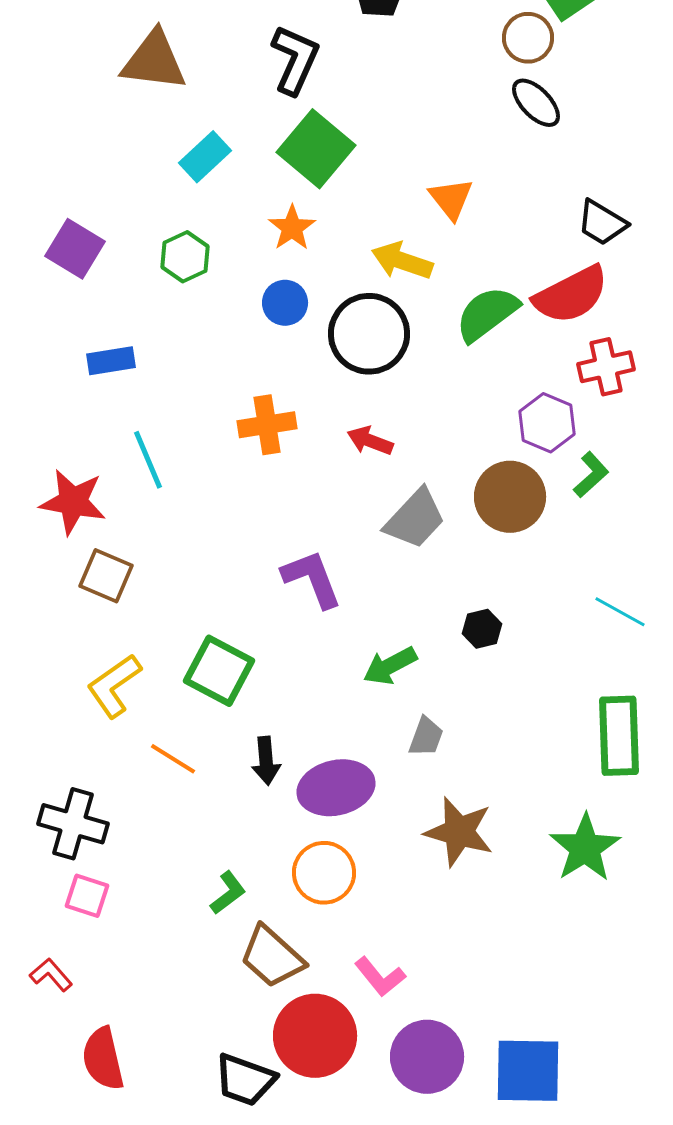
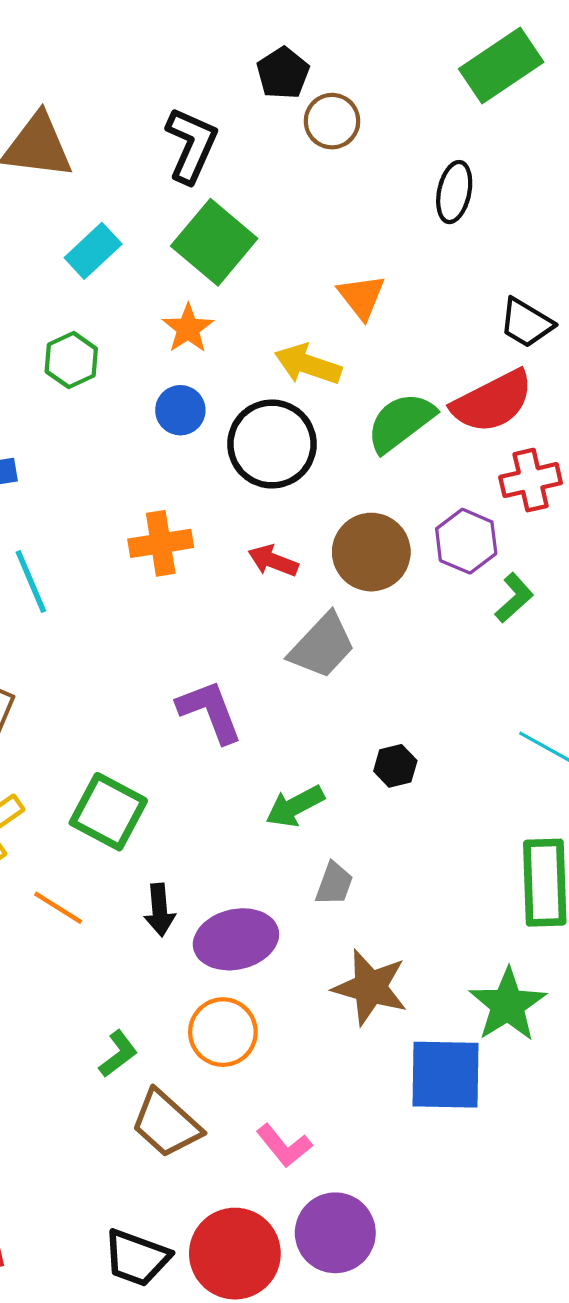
brown circle: (528, 38) -> (332, 121), moved
black ellipse: (536, 103) -> (454, 192), turned 56
brown circle: (510, 497) -> (371, 552), moved
red circle: (315, 1036) -> (235, 1254), moved
blue square: (528, 1071) -> (445, 1075), moved

